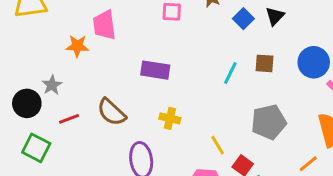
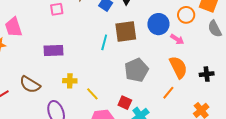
brown square: (265, 63) -> (126, 31), size x1.6
yellow line: (218, 145) -> (92, 94), moved

